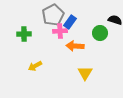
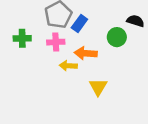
pink cross: (60, 31) -> (56, 42), moved
yellow arrow: (35, 66) -> (68, 66), moved, turned 32

